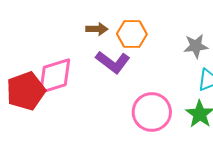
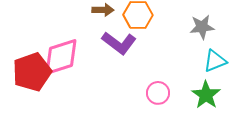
pink circle: (152, 112) -> (158, 93), size x0.6

